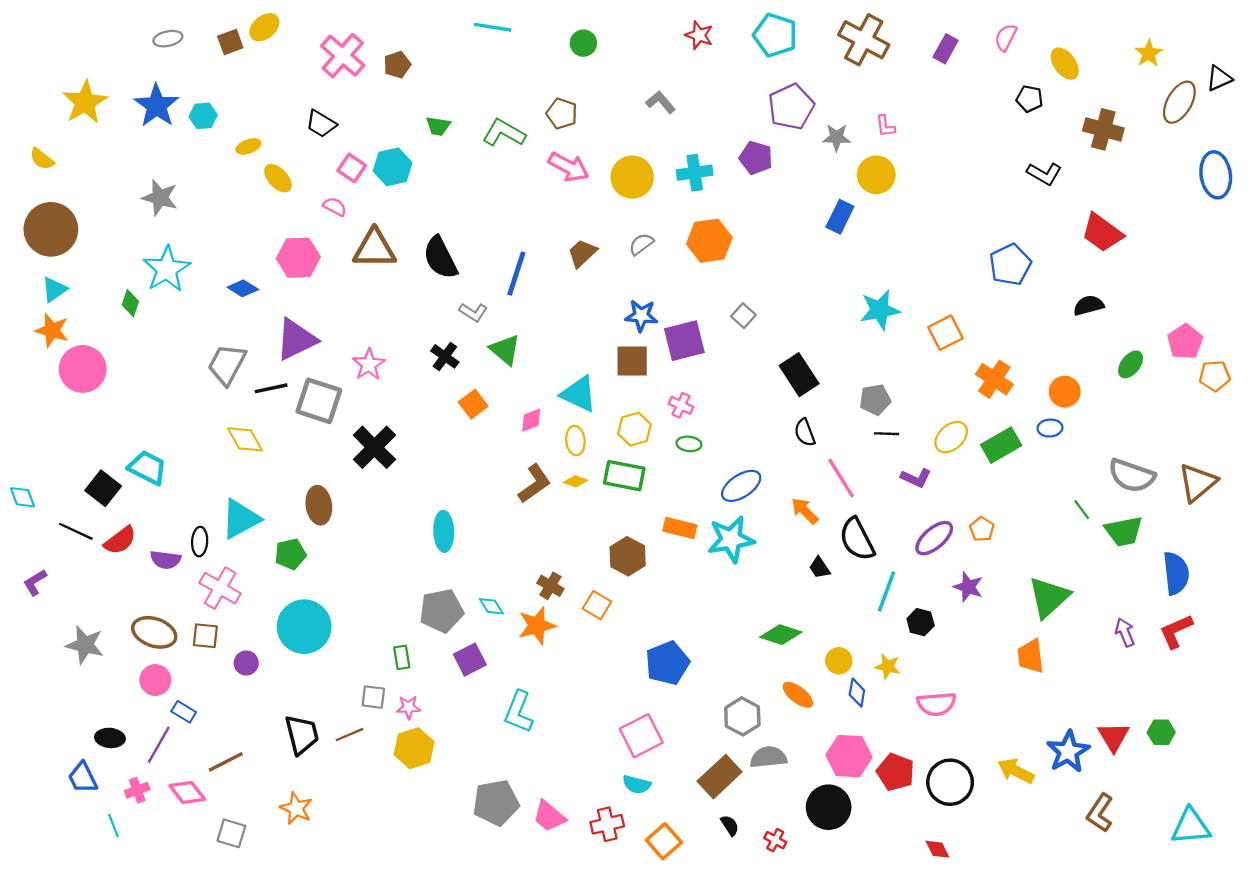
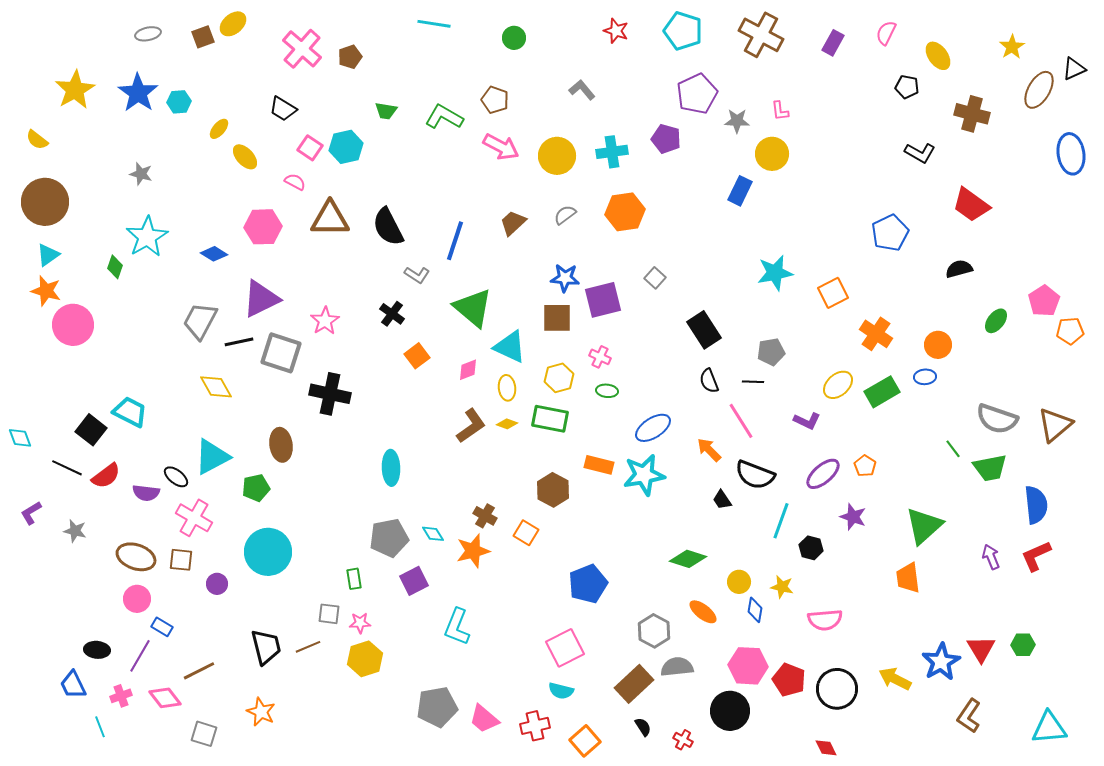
yellow ellipse: (248, 146) -> (219, 129), turned -30
gray star: (160, 198) -> (141, 174), size x0.7
green triangle: (505, 350) -> (473, 308), moved, size x1.4
black line: (886, 434) -> (753, 382), moved
black cross: (374, 447) -> (330, 394), turned -33
black semicircle: (857, 539) -> (755, 475), turned -42
black ellipse: (200, 542) -> (176, 477), turned -55
gray star: (85, 645) -> (75, 531), moved, size x0.7

